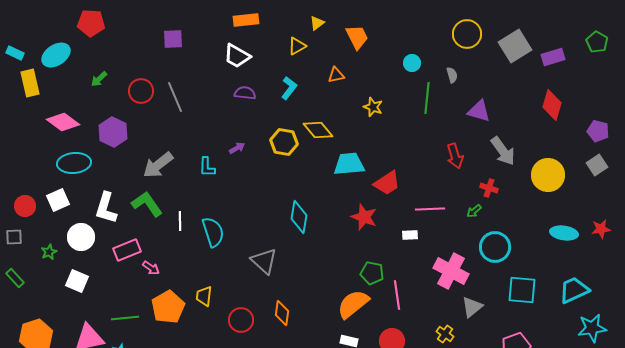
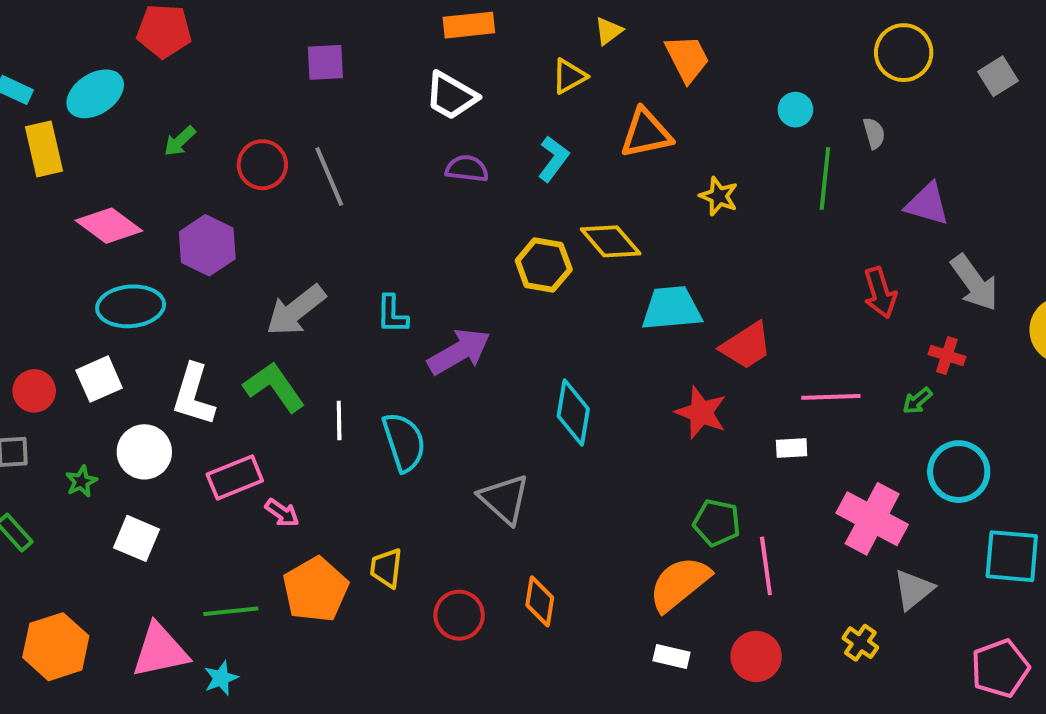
gray square: (515, 46) -> (998, 76), size x0.6
orange triangle: (336, 75) -> (646, 133), size x1.6
purple arrow: (237, 148) -> (459, 352), moved, size x2.0

